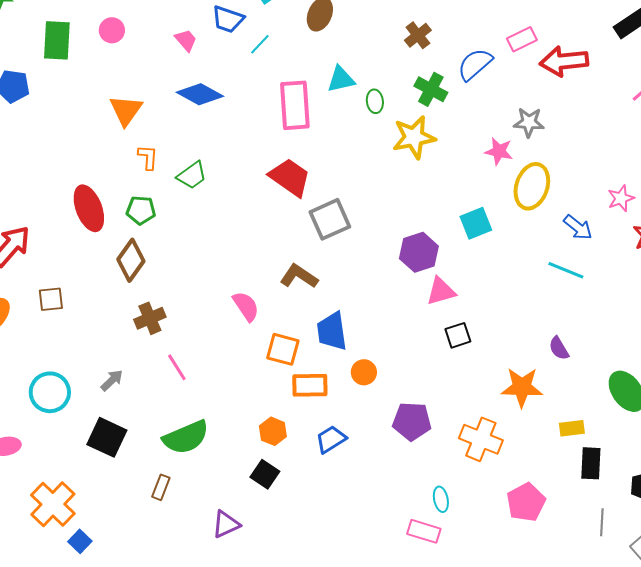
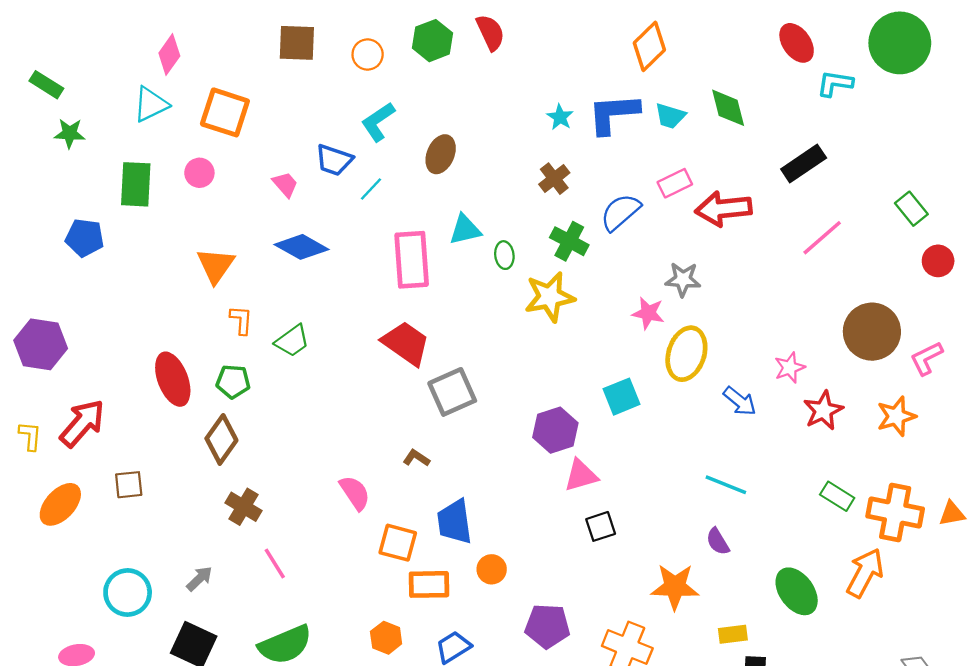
cyan line: (566, 270) -> (726, 485), moved
brown L-shape: (299, 276) -> (416, 458), size x0.6
brown cross: (150, 318) -> (243, 507), turned -36

